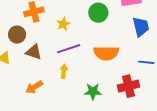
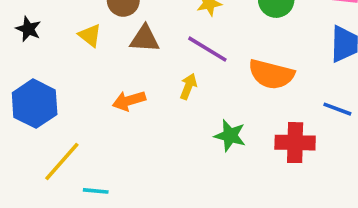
purple line: (69, 49) -> (207, 49), turned 35
brown triangle: (34, 52) -> (145, 39), turned -30

